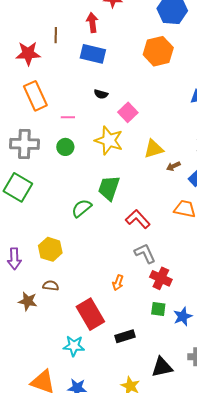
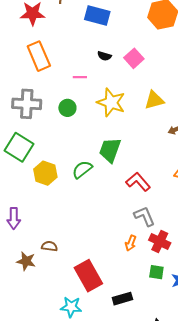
pink square: (128, 112) -> (134, 58), moved
pink line: (68, 117) -> (80, 77), moved
yellow triangle: (154, 149) -> (154, 100), moved
yellow hexagon: (50, 249) -> (45, 173), moved
orange arrow: (118, 283) -> (131, 243), moved

